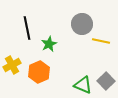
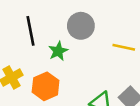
gray circle: (82, 24) -> (81, 26), moved

